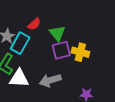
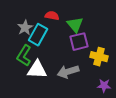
red semicircle: (34, 24) -> (52, 16), turned -128
yellow cross: (80, 52) -> (99, 57), moved

